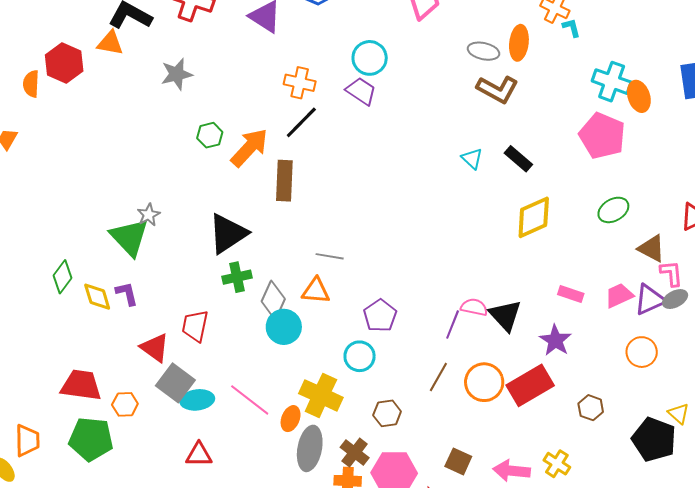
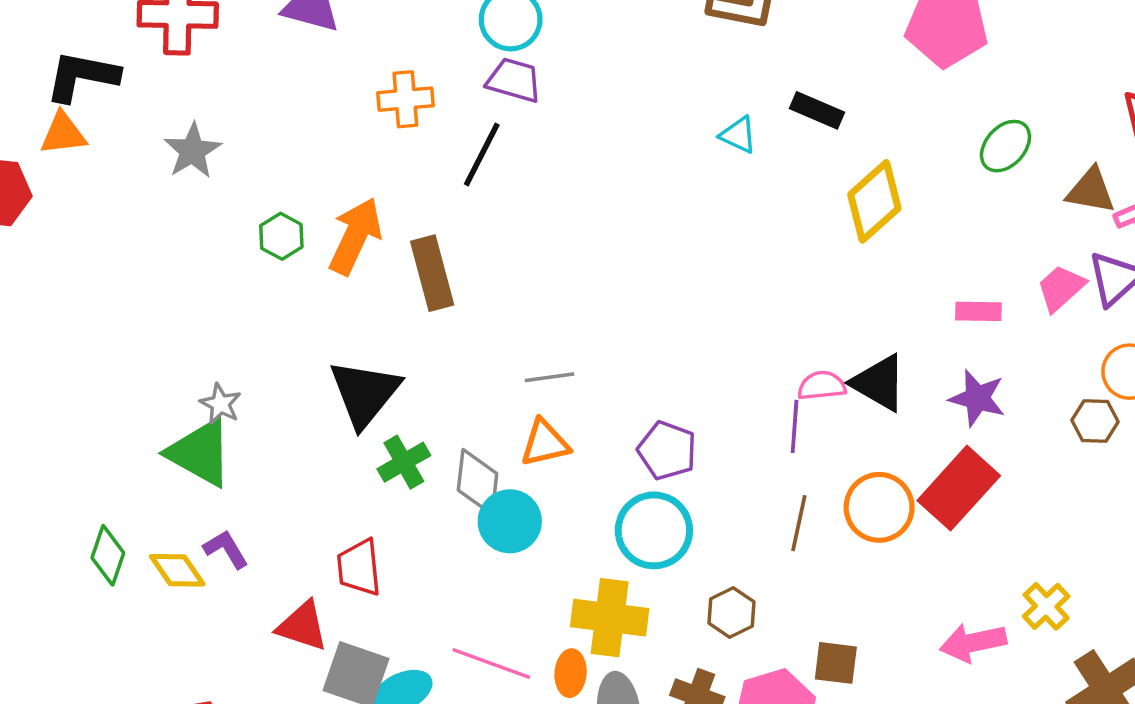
black line: (301, 122) -> (482, 154), moved
cyan circle: (360, 356) -> (654, 530), size x1.4
brown hexagon: (591, 408) -> (1095, 421), moved
brown square: (458, 461) -> (836, 663), moved
yellow cross: (557, 464) -> (1046, 606), turned 32

